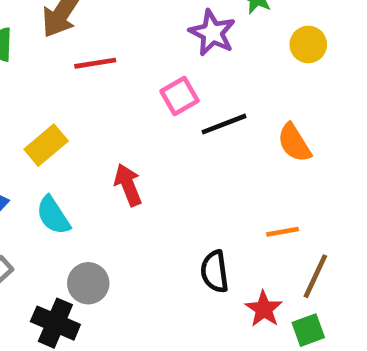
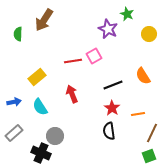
red line: (95, 63) -> (73, 61), moved
black line: (224, 124) -> (113, 85), moved
red star: (264, 309) -> (112, 108), moved

